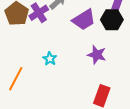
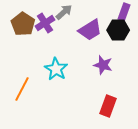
cyan star: (50, 59) -> (56, 69), size x1.6

